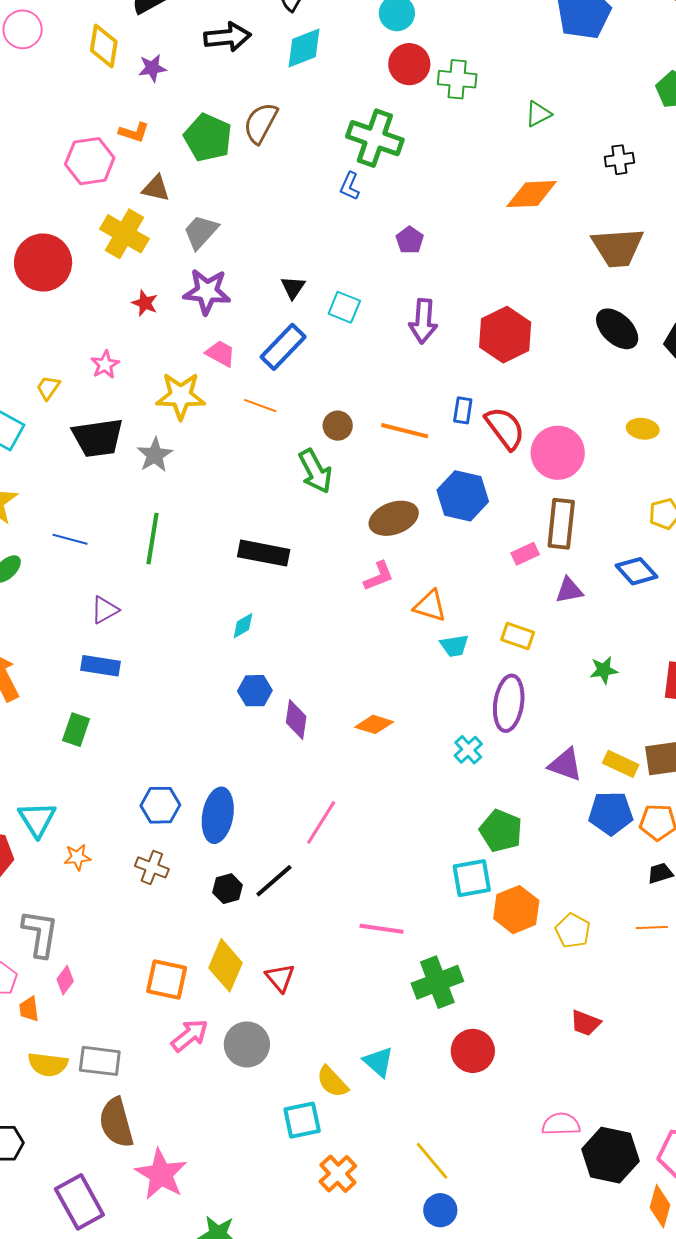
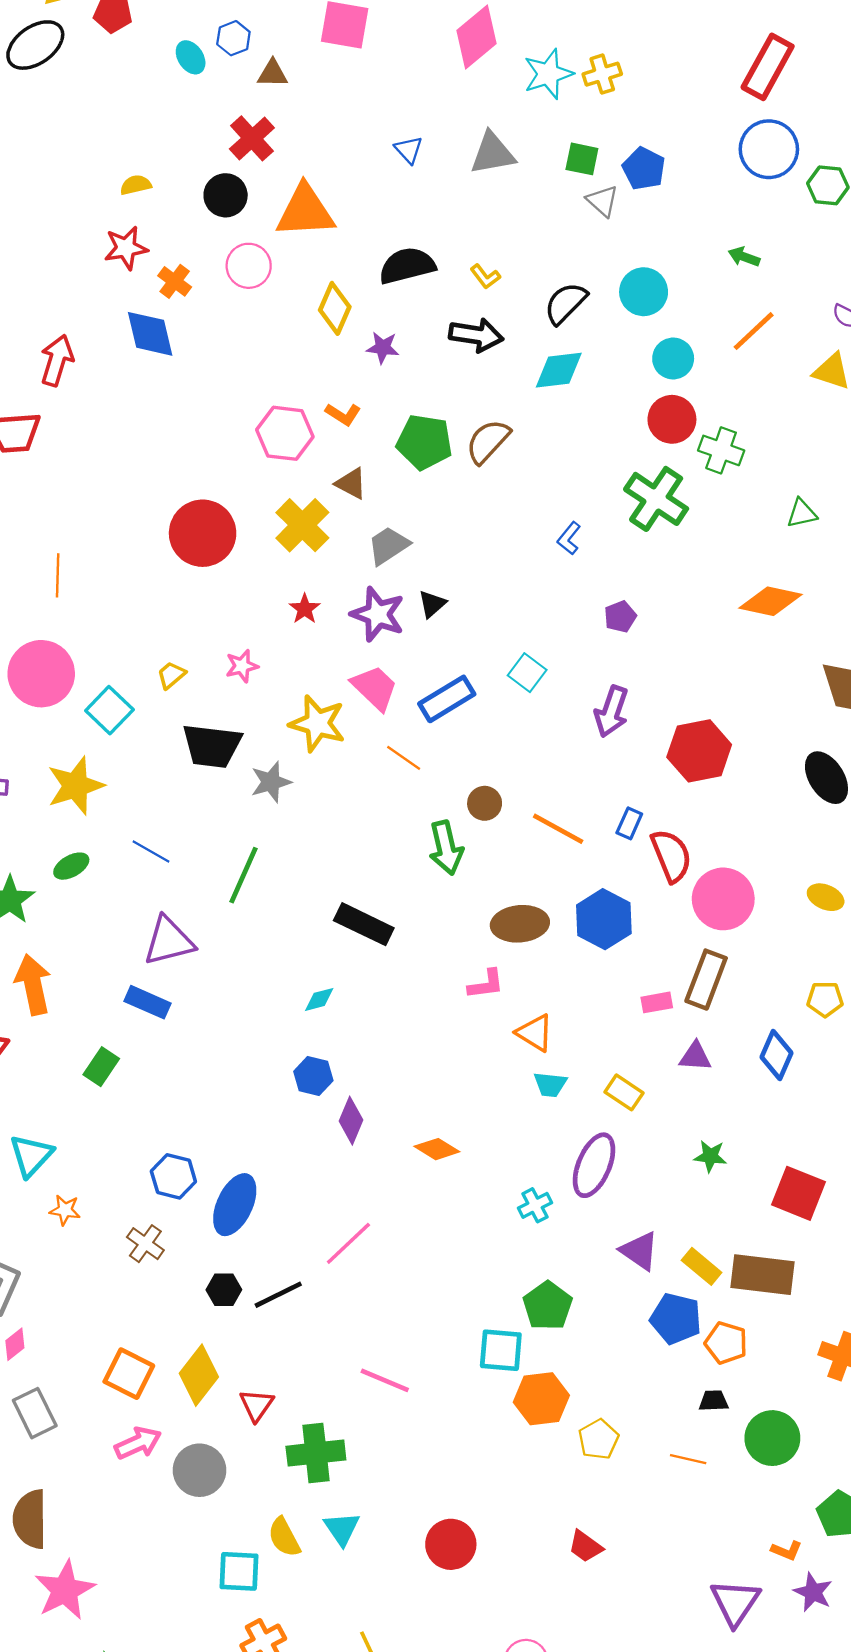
green pentagon: (208, 138) -> (424, 442), turned -30
green cross: (375, 138) -> (656, 499), moved
black triangle: (293, 288) -> (432, 604), moved
pink trapezoid: (221, 353) -> (375, 688), size x1.4
blue diamond: (637, 571) -> (777, 1055), turned 51
purple triangle: (105, 610) -> (169, 941), size x1.6
green cross: (437, 982) -> (316, 1453), moved
gray rectangle: (100, 1061) -> (35, 1413), moved, turned 42

